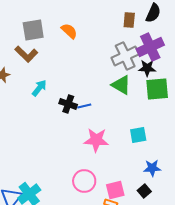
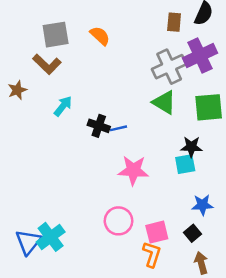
black star: (147, 68) -> (191, 147), moved

